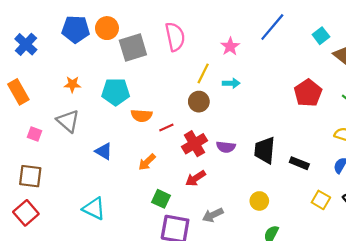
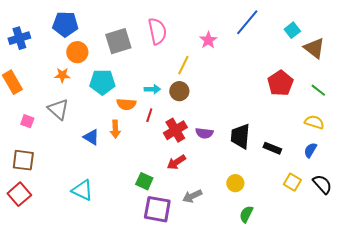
orange circle: (107, 28) -> (77, 52), moved
blue cross: (26, 44) -> (19, 38), turned 30
cyan arrow: (231, 83) -> (152, 89), moved
red line: (166, 128) -> (149, 115), turned -48
orange arrow: (147, 162) -> (115, 129), moved, turned -48

